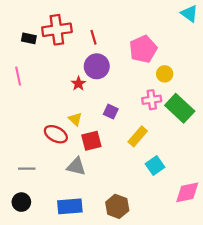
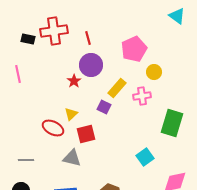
green rectangle: (180, 108) -> (172, 123), moved, turned 64
yellow triangle: (75, 119) -> (71, 114), turned 32
yellow rectangle: (138, 136) -> (117, 88), moved

